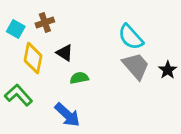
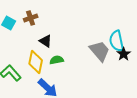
cyan semicircle: (131, 37) -> (117, 41), moved, turned 30
yellow diamond: (33, 58) -> (36, 62), moved

